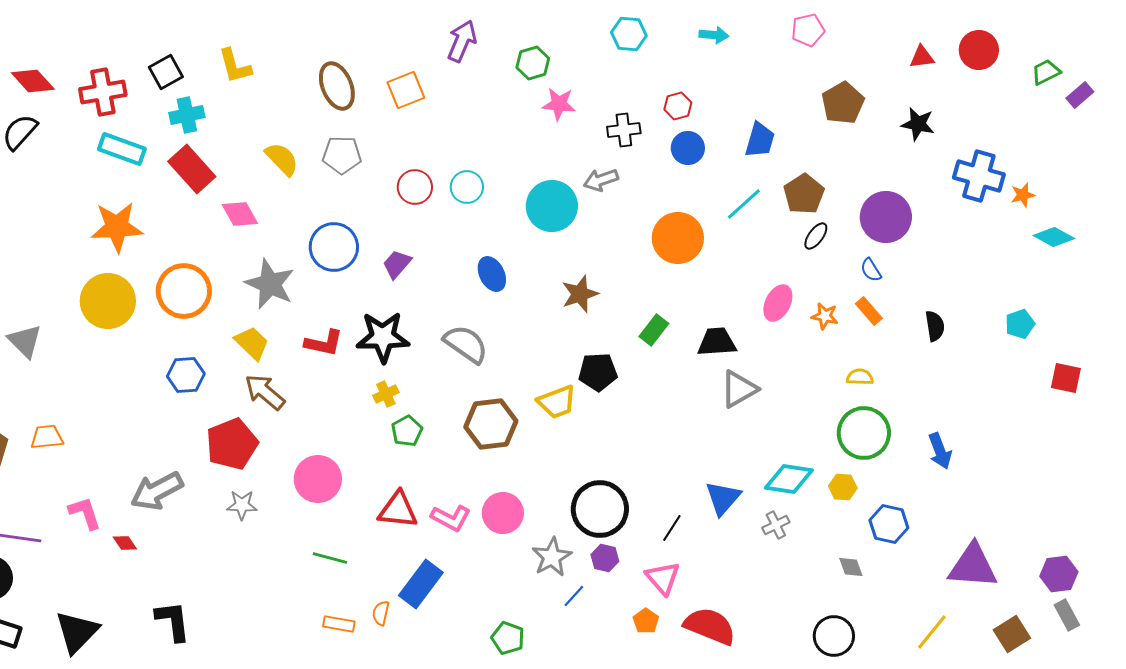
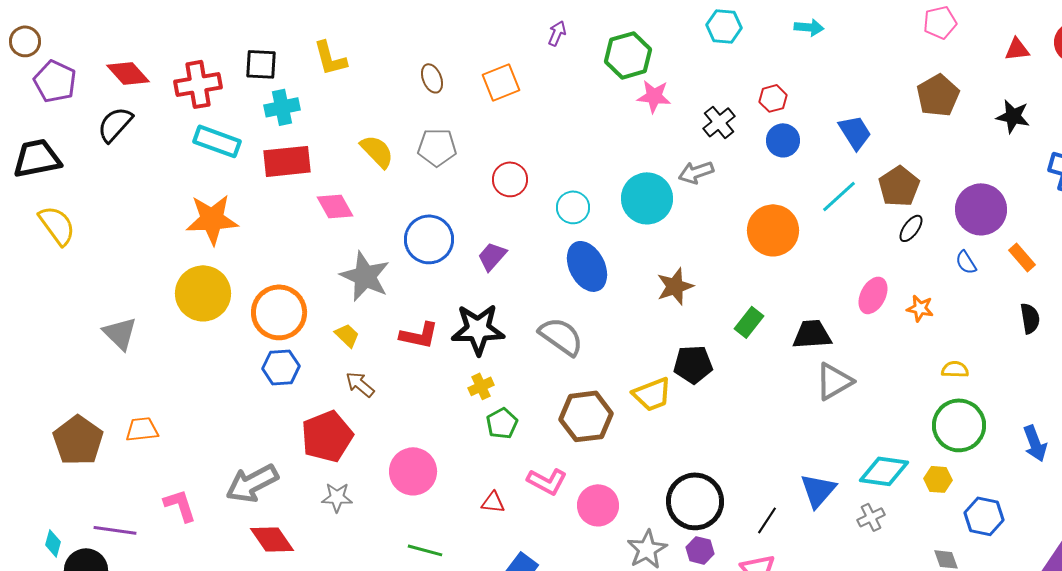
pink pentagon: (808, 30) -> (940, 22), moved
purple arrow: (462, 41) -> (557, 33), size x0.6
green hexagon: (533, 63) -> (628, 55), size x1.4
black square: (166, 72) -> (261, 64), turned 32
brown ellipse: (337, 86) -> (432, 78), size x0.6
black cross: (624, 130) -> (719, 122), turned -32
blue trapezoid: (760, 140) -> (855, 132), turned -48
red rectangle: (192, 169) -> (287, 161), turned -54
cyan circle: (467, 187) -> (573, 207), moved
blue ellipse: (492, 274) -> (587, 266), size x1.4
orange circle: (184, 291) -> (279, 312), moved
orange rectangle: (869, 311) -> (1022, 257), moved
yellow trapezoid: (252, 343) -> (347, 335), size x0.7
brown arrow: (265, 392) -> (360, 384), size x0.7
red triangle: (398, 510) -> (493, 502), size x0.6
pink L-shape: (451, 518) -> (547, 481), moved
red diamond: (125, 543) -> (272, 539), moved, size x1.8

